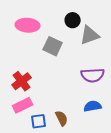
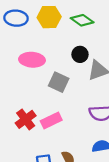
pink rectangle: (23, 105) -> (51, 121), moved

